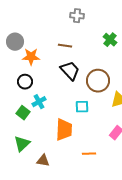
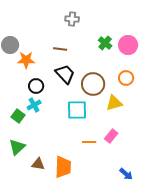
black circle: (25, 82) -> (36, 86), moved
cyan square: (82, 107) -> (77, 110), size x1.5
orange trapezoid: (64, 130) -> (63, 167), moved
orange line: (89, 154) -> (89, 142), moved

